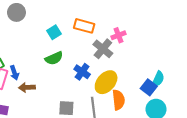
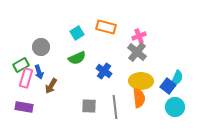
gray circle: (16, 12) -> (41, 47), moved
gray cross: (103, 49) -> (137, 52), moved
yellow ellipse: (106, 82) -> (141, 81), moved, turned 50
brown arrow: (27, 87) -> (51, 86), turned -56

